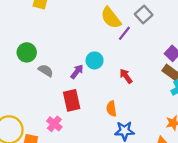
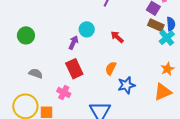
gray semicircle: (46, 71) -> (36, 73), moved
orange semicircle: (111, 109) -> (111, 68), turned 48

